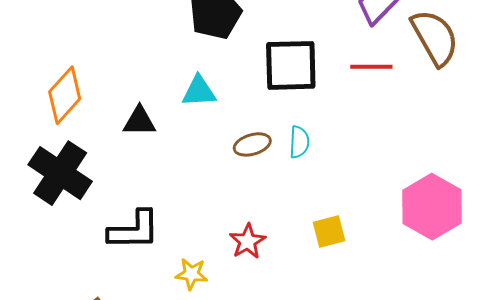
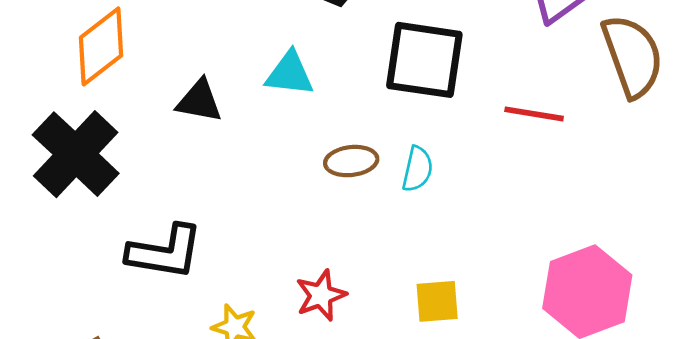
red line: (371, 67) -> (534, 114), moved

